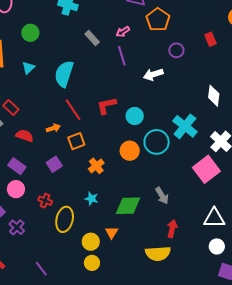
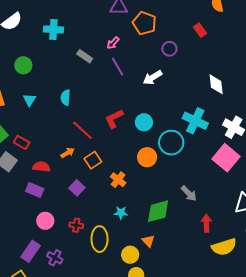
cyan semicircle: (64, 74) -> (65, 97), size x0.6
purple rectangle: (17, 166) -> (35, 190), moved
yellow semicircle: (158, 253) -> (224, 247), moved

